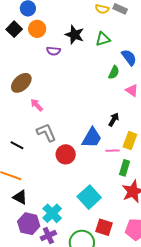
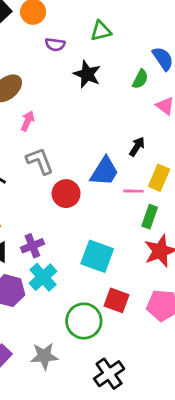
black star: (75, 35) -> (87, 74), moved
green triangle: (103, 39) -> (101, 31), moved
pink arrow: (37, 105) -> (28, 121), turned 64
cyan square: (89, 197) -> (97, 256), turned -30
purple cross: (48, 236) -> (32, 246), moved

